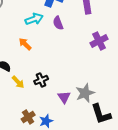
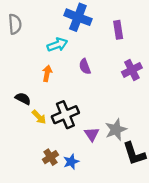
purple semicircle: (58, 23) -> (85, 67), moved
orange arrow: (25, 44) -> (47, 73), turned 56
black cross: (41, 80) -> (65, 115), size x1.6

